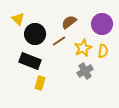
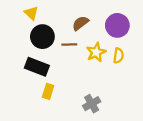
yellow triangle: (18, 19) -> (31, 13), moved
brown line: (59, 41) -> (69, 44), turned 32
gray cross: (85, 71) -> (92, 104), moved

